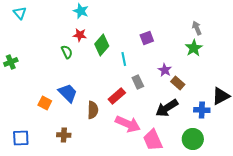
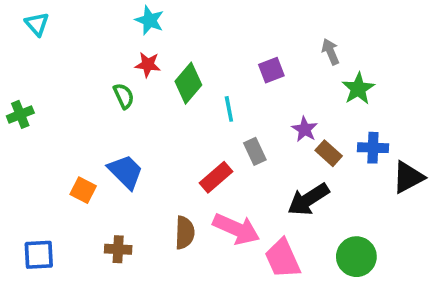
gray arrow: (197, 28) -> (331, 52), moved
brown semicircle: (93, 110) -> (185, 233), moved
blue cross: (202, 110) -> (373, 148), moved

